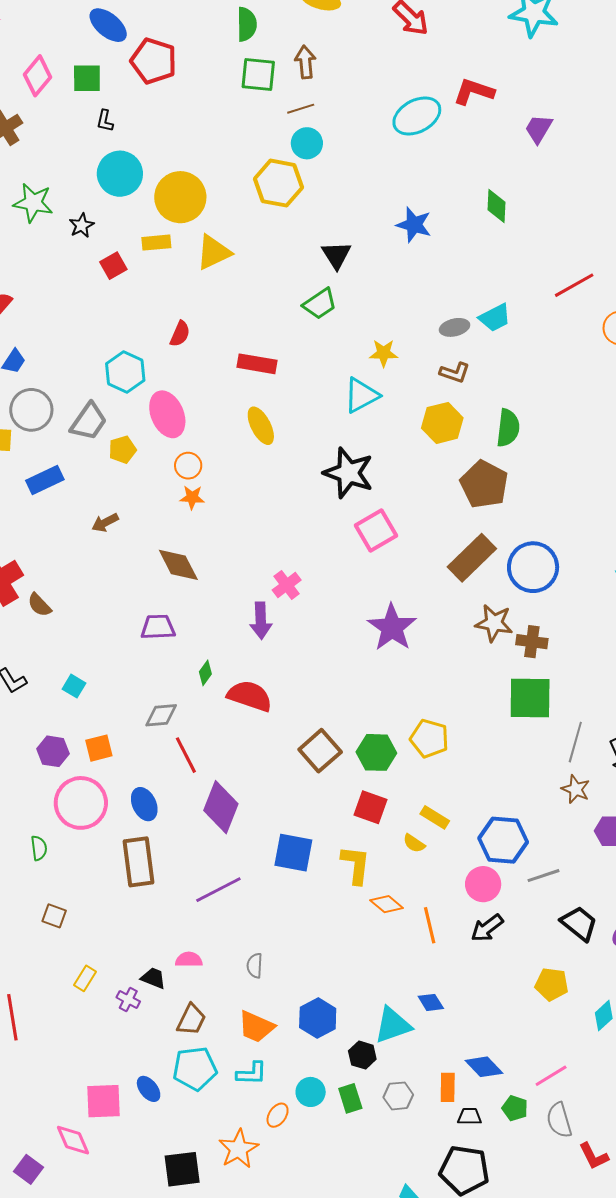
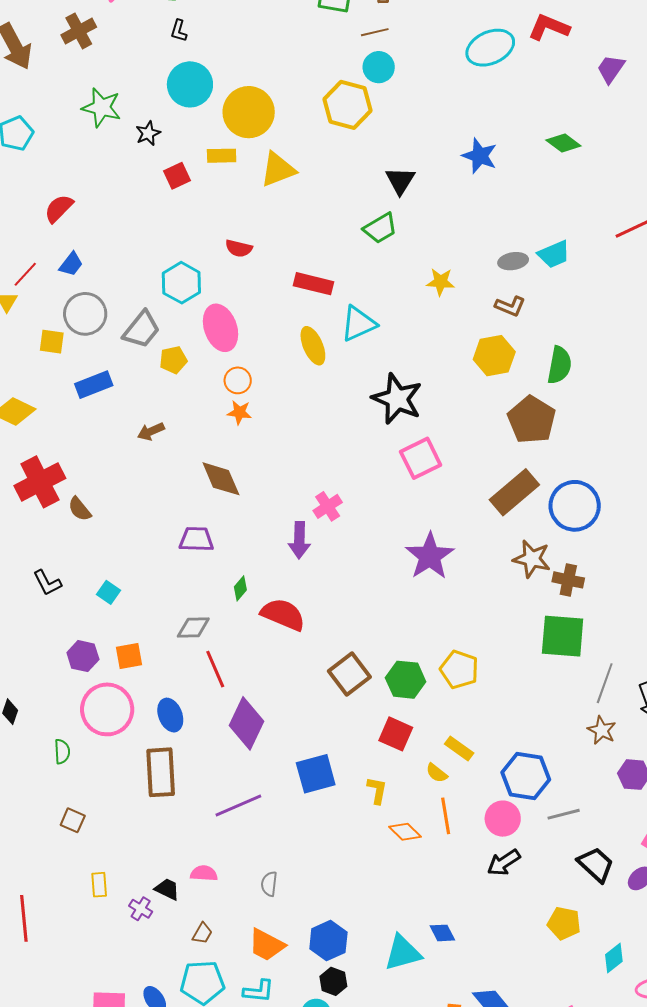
green diamond: (496, 206) -> (563, 143), turned -60
red semicircle: (180, 334) -> (239, 248), turned 76
cyan triangle: (361, 395) -> (358, 324), moved
blue square: (293, 853) -> (316, 774), turned -30
yellow L-shape: (356, 865) -> (377, 790), size x0.7
orange line: (430, 925) -> (446, 816), moved
yellow rectangle: (85, 978) -> (99, 885), turned -40
brown trapezoid: (191, 1020) -> (202, 933), size x0.7
black hexagon: (362, 1055) -> (333, 981), moved

